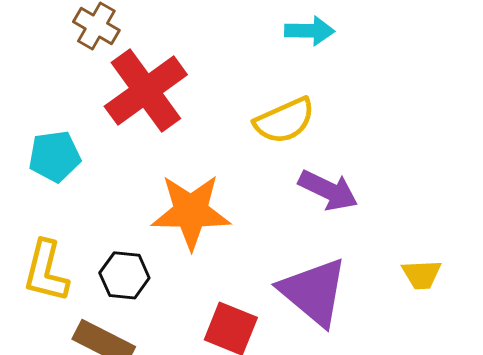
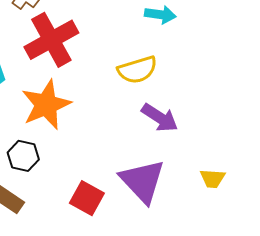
orange star: (191, 212) -> (46, 105), moved, turned -30

